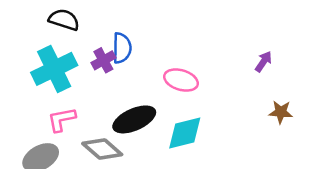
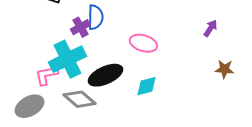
cyan cross: (54, 69) -> (67, 59), moved
cyan diamond: (185, 133) -> (146, 86), size x0.7

